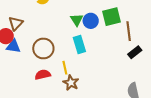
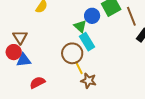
green triangle: (77, 20) -> (80, 26), moved
brown circle: (43, 48) -> (72, 53), moved
red semicircle: (43, 75) -> (37, 83), moved

